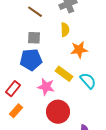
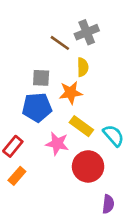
brown line: (35, 12) -> (60, 43), moved
orange star: (79, 50) -> (71, 93), moved
red circle: (58, 112) -> (88, 166), moved

